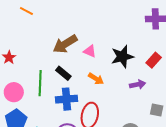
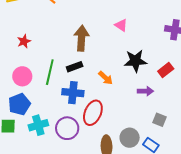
brown arrow: (65, 44) -> (82, 38), turned 115
pink triangle: (90, 51) -> (121, 25), moved
black rectangle: (63, 73) -> (75, 67), turned -70

